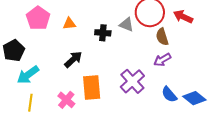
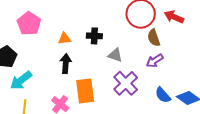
orange triangle: (69, 24) -> (64, 39), moved
gray triangle: (126, 25) -> (115, 55), moved
black arrow: (73, 59) -> (66, 64), turned -42

